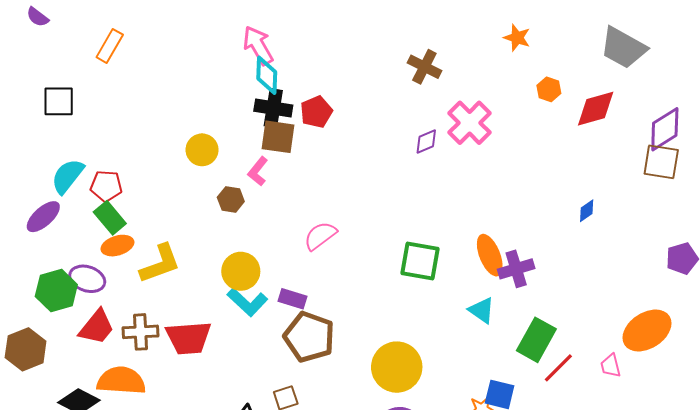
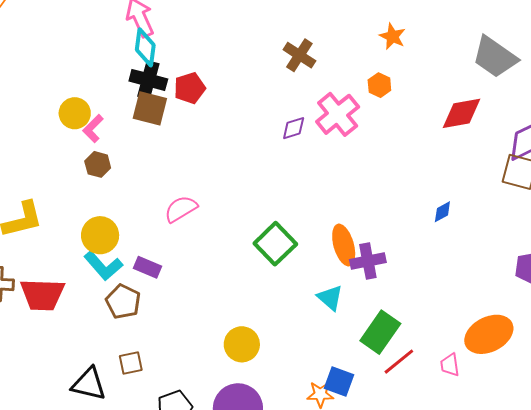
orange hexagon: (549, 89) -> (379, 85), moved
pink L-shape: (258, 171) -> (93, 129), moved
green square: (420, 261) -> (275, 244), turned 30
brown pentagon: (309, 337) -> (123, 302), moved, size x0.7
yellow circle: (397, 367) -> (242, 344), size x0.7

